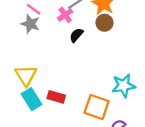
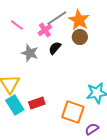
gray star: (30, 24) -> (30, 53), moved
red rectangle: (56, 97) -> (37, 103), turned -35

